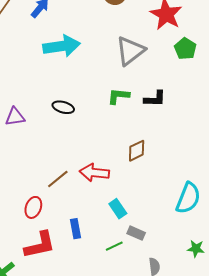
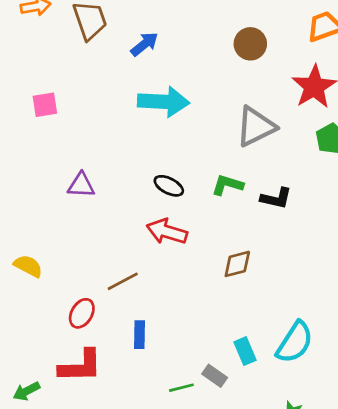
black ellipse: (63, 107) -> (169, 186), moved
red arrow: (94, 173) -> (167, 232), moved
cyan rectangle: (118, 209) -> (245, 351), moved
blue rectangle: (75, 229) -> (139, 335), moved

